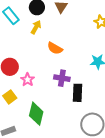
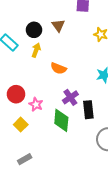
purple cross: (62, 78) -> (70, 97), turned -35
green diamond: (36, 114) -> (61, 120), moved

